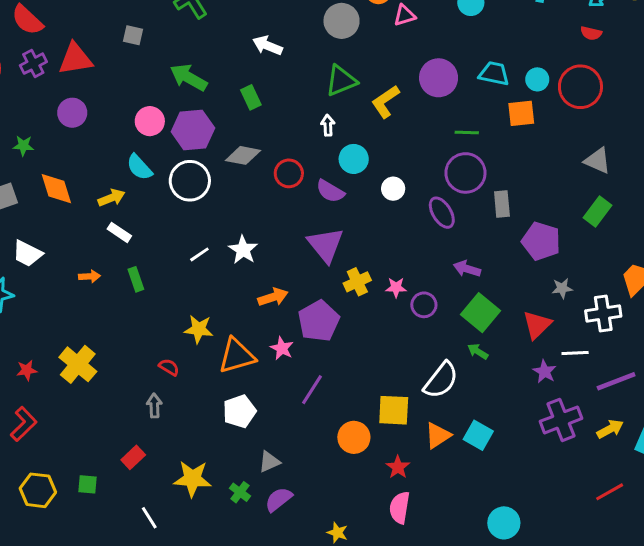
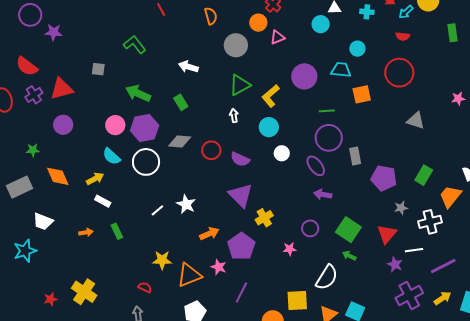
cyan circle: (537, 79) -> (357, 49), moved
cyan circle: (354, 159) -> (269, 127), moved
green rectangle: (597, 212) -> (424, 175), moved
purple arrow: (467, 269) -> (323, 194), moved
pink star: (396, 288) -> (290, 249), moved

